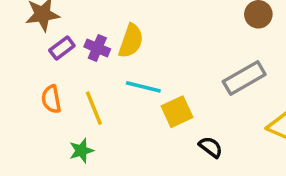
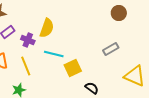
purple cross: (97, 48) -> (28, 40), moved
gray rectangle: (244, 78) -> (111, 49), size x0.7

